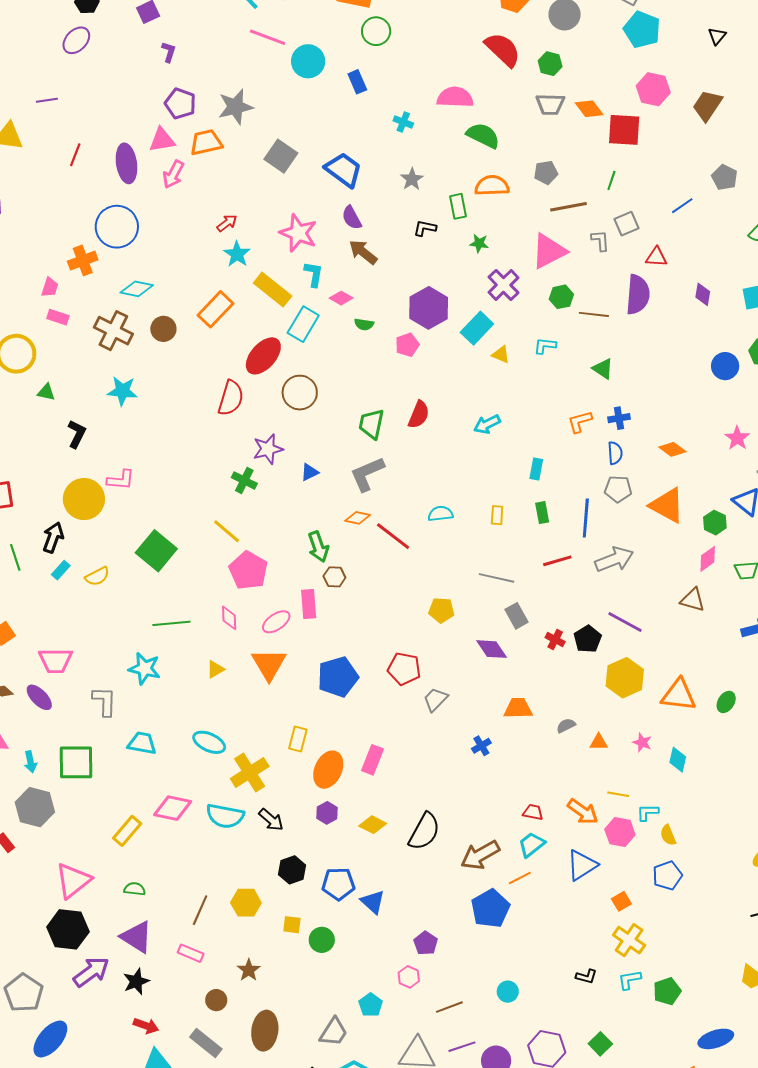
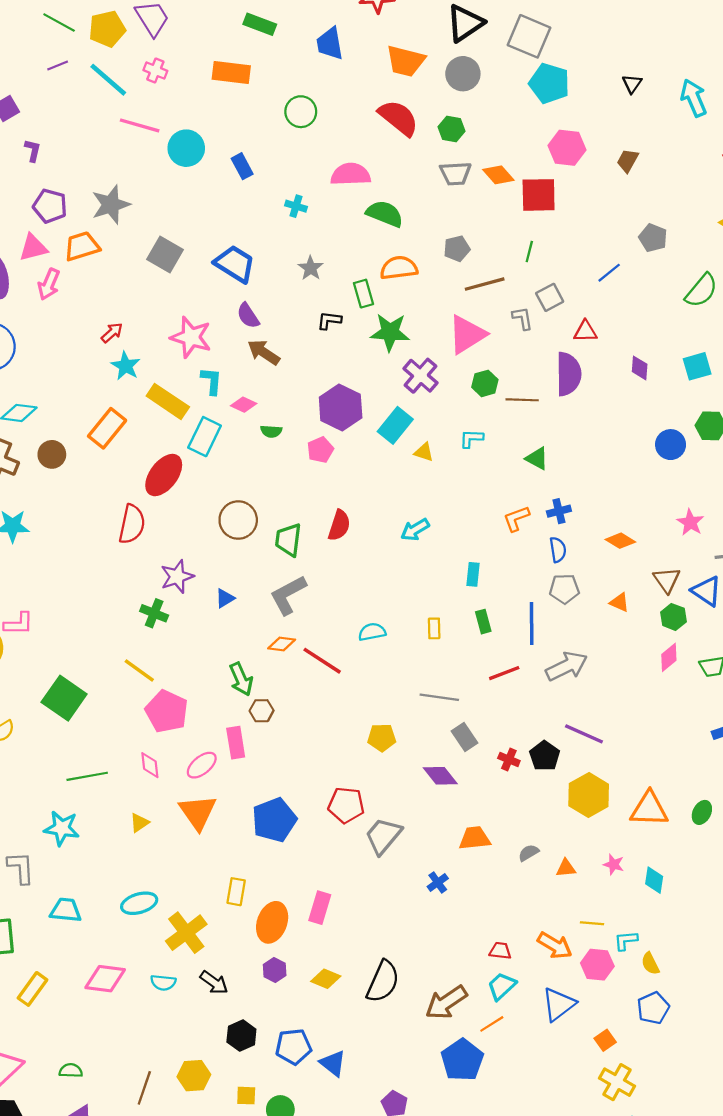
green circle: (376, 31) -> (301, 112), moved
brown trapezoid: (707, 105) -> (628, 161), size x0.7
green star: (479, 243) -> (390, 332), size x1.8
brown circle: (300, 393) -> (238, 520), moved
orange triangle: (667, 505) -> (620, 602), size x0.5
brown triangle: (693, 600) -> (667, 580), moved, turned 44
gray trapezoid: (435, 699) -> (383, 836), size x1.4
cyan ellipse: (209, 742) -> (139, 903), turned -36
cyan semicircle: (225, 816) -> (163, 983), size x0.6
yellow rectangle: (127, 831) -> (32, 989), moved

